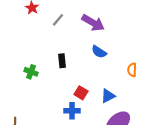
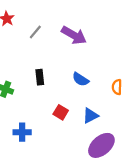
blue semicircle: (99, 52) -> (81, 79), moved
blue cross: (72, 111) -> (22, 132), moved

